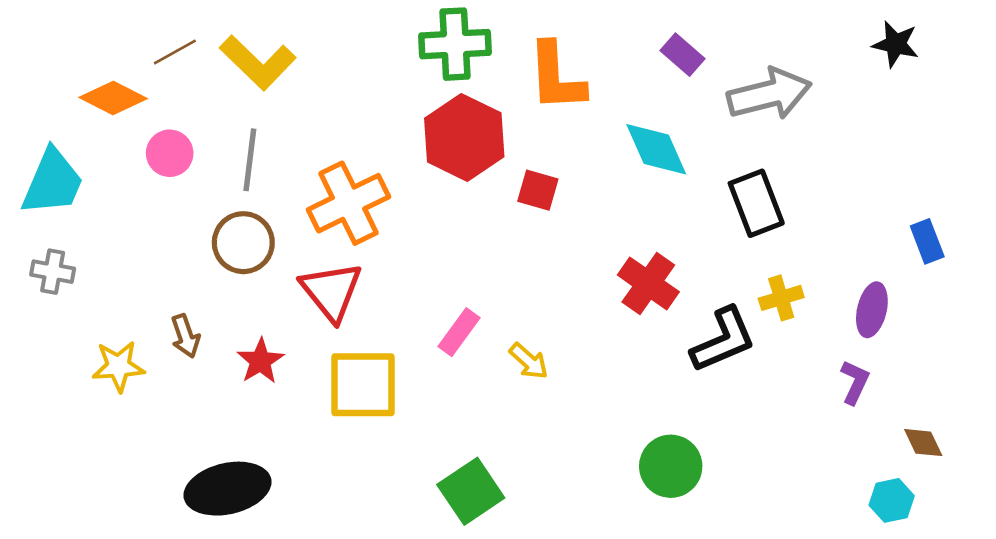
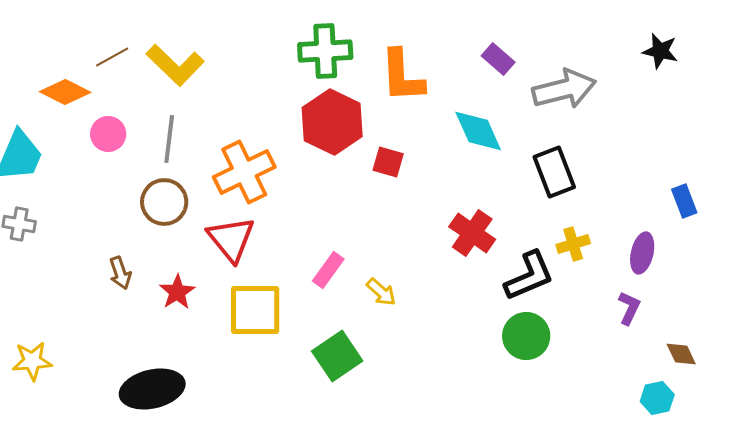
yellow star: (118, 366) -> (32, 361), moved
green circle: (671, 466) -> (526, 336), moved
green square: (471, 491) -> (337, 356), moved

